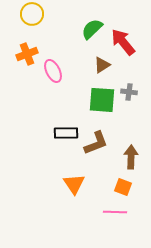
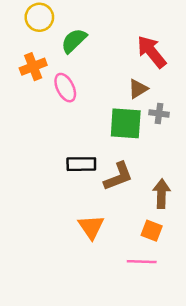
green semicircle: (92, 29) -> (74, 41), moved
brown triangle: (102, 65) -> (138, 89), moved

